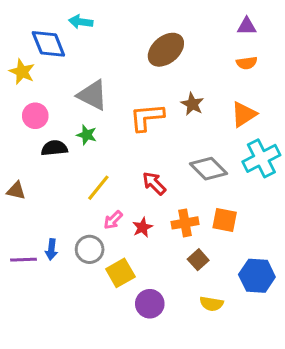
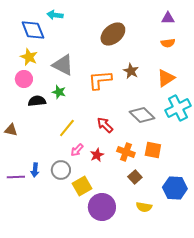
yellow star: (22, 72) -> (29, 57), moved
orange cross: (185, 223) -> (126, 152), turned 30
purple circle: (150, 304) -> (102, 207), size x1.4

